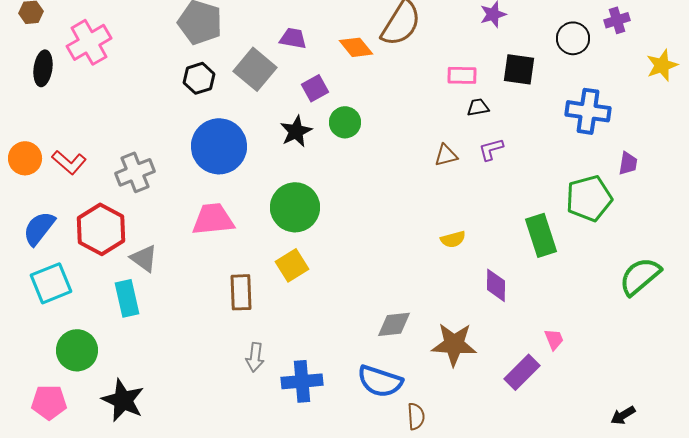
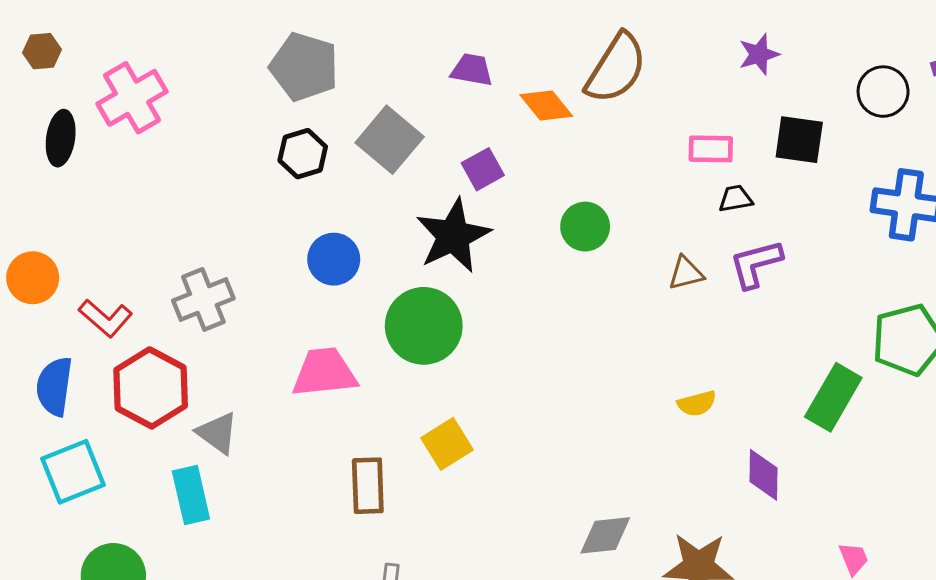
purple trapezoid: (293, 38) -> (472, 70), moved
green circle: (345, 122) -> (585, 227), moved
black star: (296, 131) -> (453, 236), size x1.5
blue circle: (219, 146) -> (334, 259), size x0.6
purple L-shape: (491, 149) -> (756, 264), size x1.4
red L-shape: (69, 162) -> (106, 318), moved
green circle: (295, 207) -> (424, 326), moved
blue semicircle: (39, 228) -> (54, 386), turned -30
green rectangle: (541, 235) -> (833, 397), turned 48

